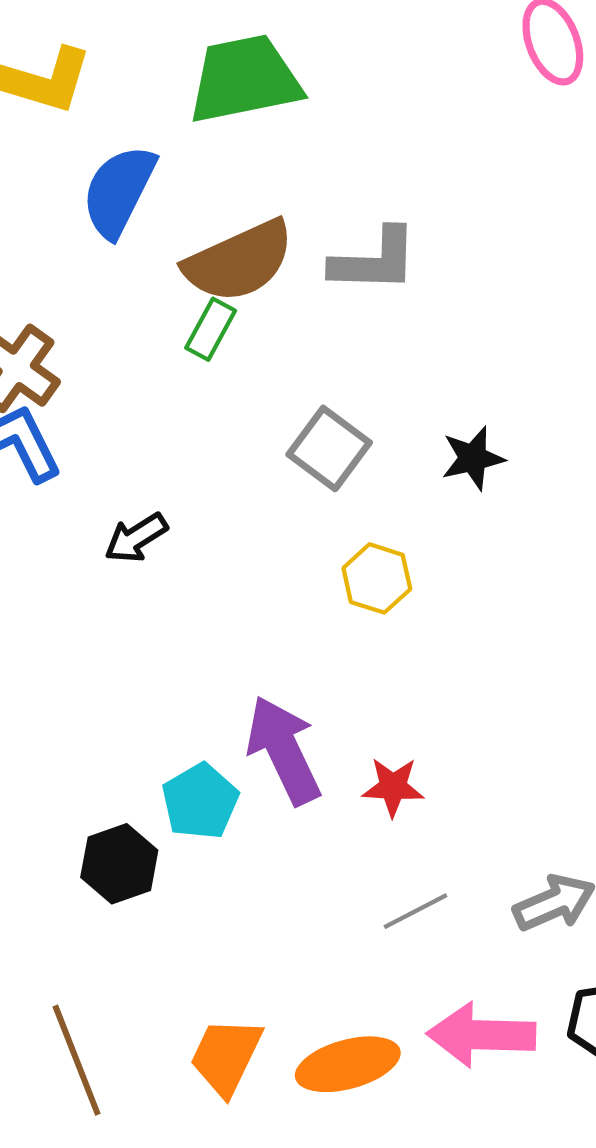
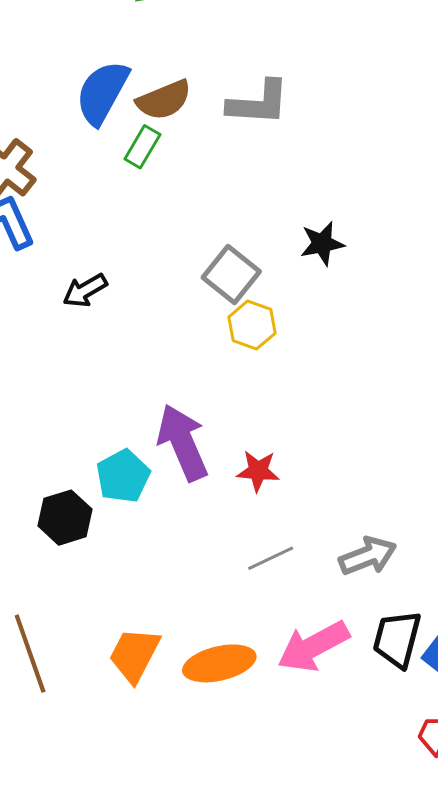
blue semicircle: (119, 191) -> (102, 93), moved
brown semicircle: (239, 261) -> (164, 100), size x0.7
gray square: (329, 448) -> (231, 274), moved
pink arrow: (481, 1035) -> (313, 646), turned -32

